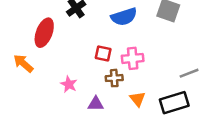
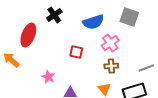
pink cross: (133, 58) -> (110, 43), moved, turned -30
brown cross: (114, 78) -> (111, 66), moved

